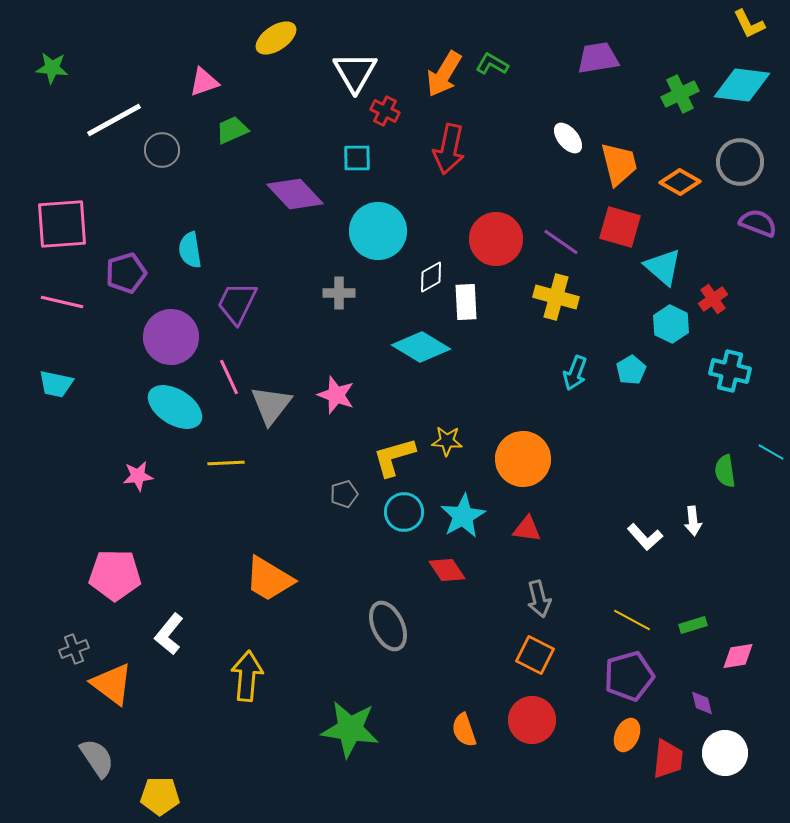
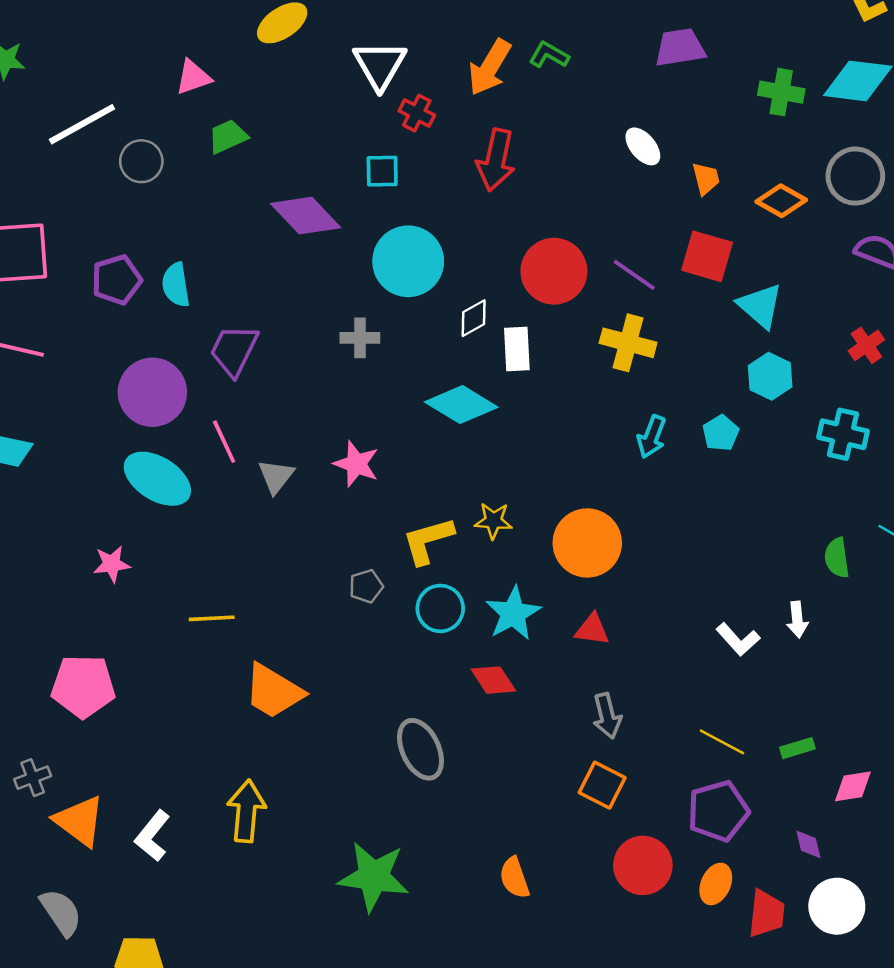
green cross: (680, 94) -> (781, 92), turned 36
orange trapezoid: (619, 164) -> (706, 179), size x0.6
purple pentagon: (126, 273) -> (117, 280), moved
red cross: (713, 299) -> (866, 345), moved
gray triangle: (271, 405) -> (276, 476), size x0.7
yellow line: (226, 463) -> (212, 618), moved
white L-shape: (169, 634) -> (152, 836), moved
red circle: (532, 720) -> (643, 865), moved

